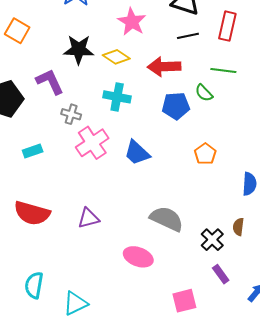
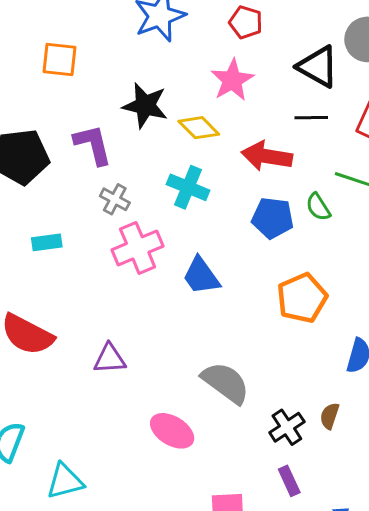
orange square: (17, 31) -> (59, 59), turned -35
orange pentagon: (205, 154) -> (302, 298), size x1.5

